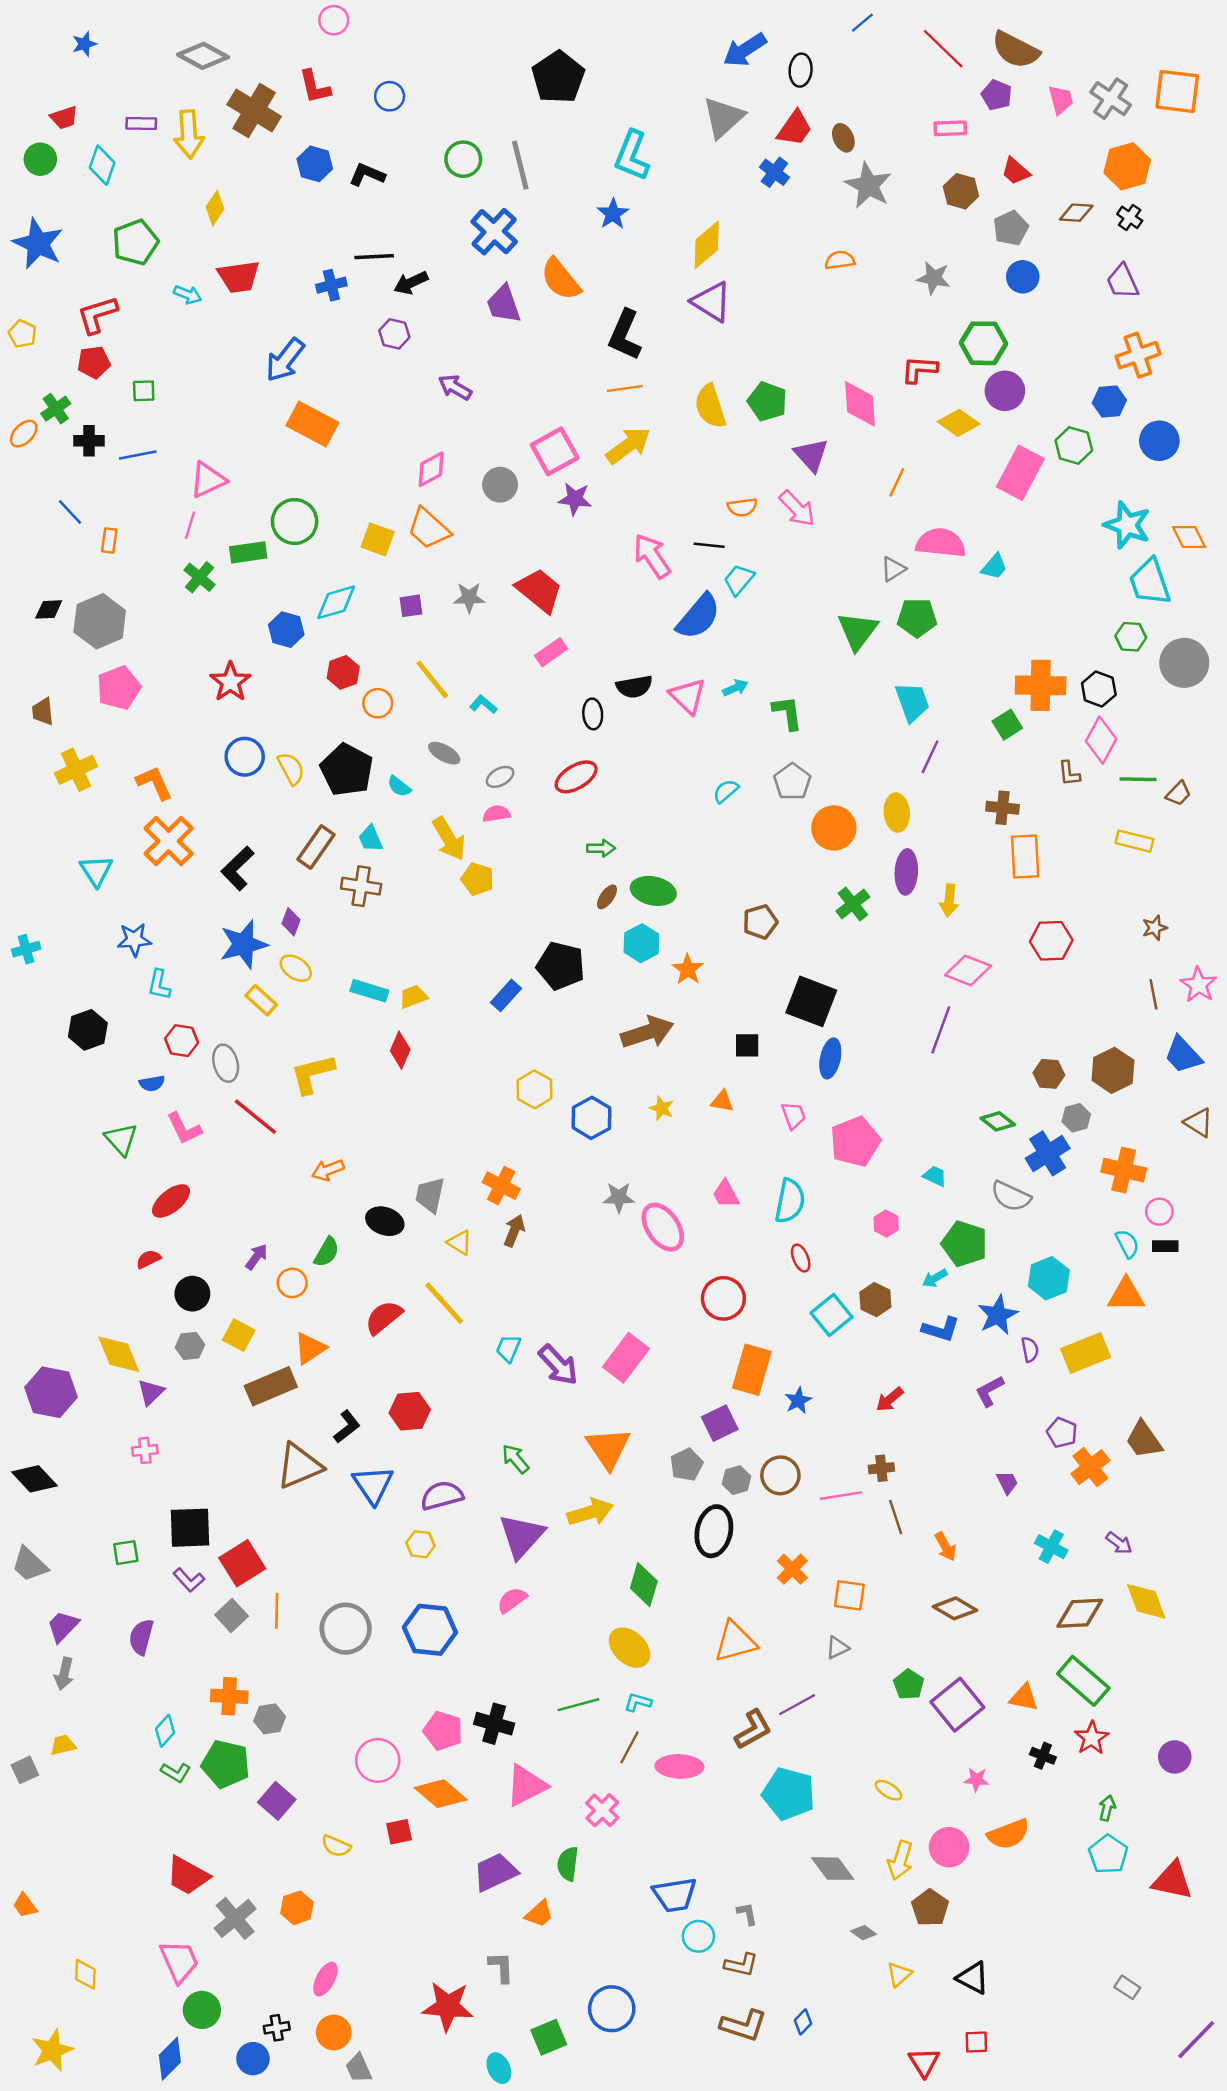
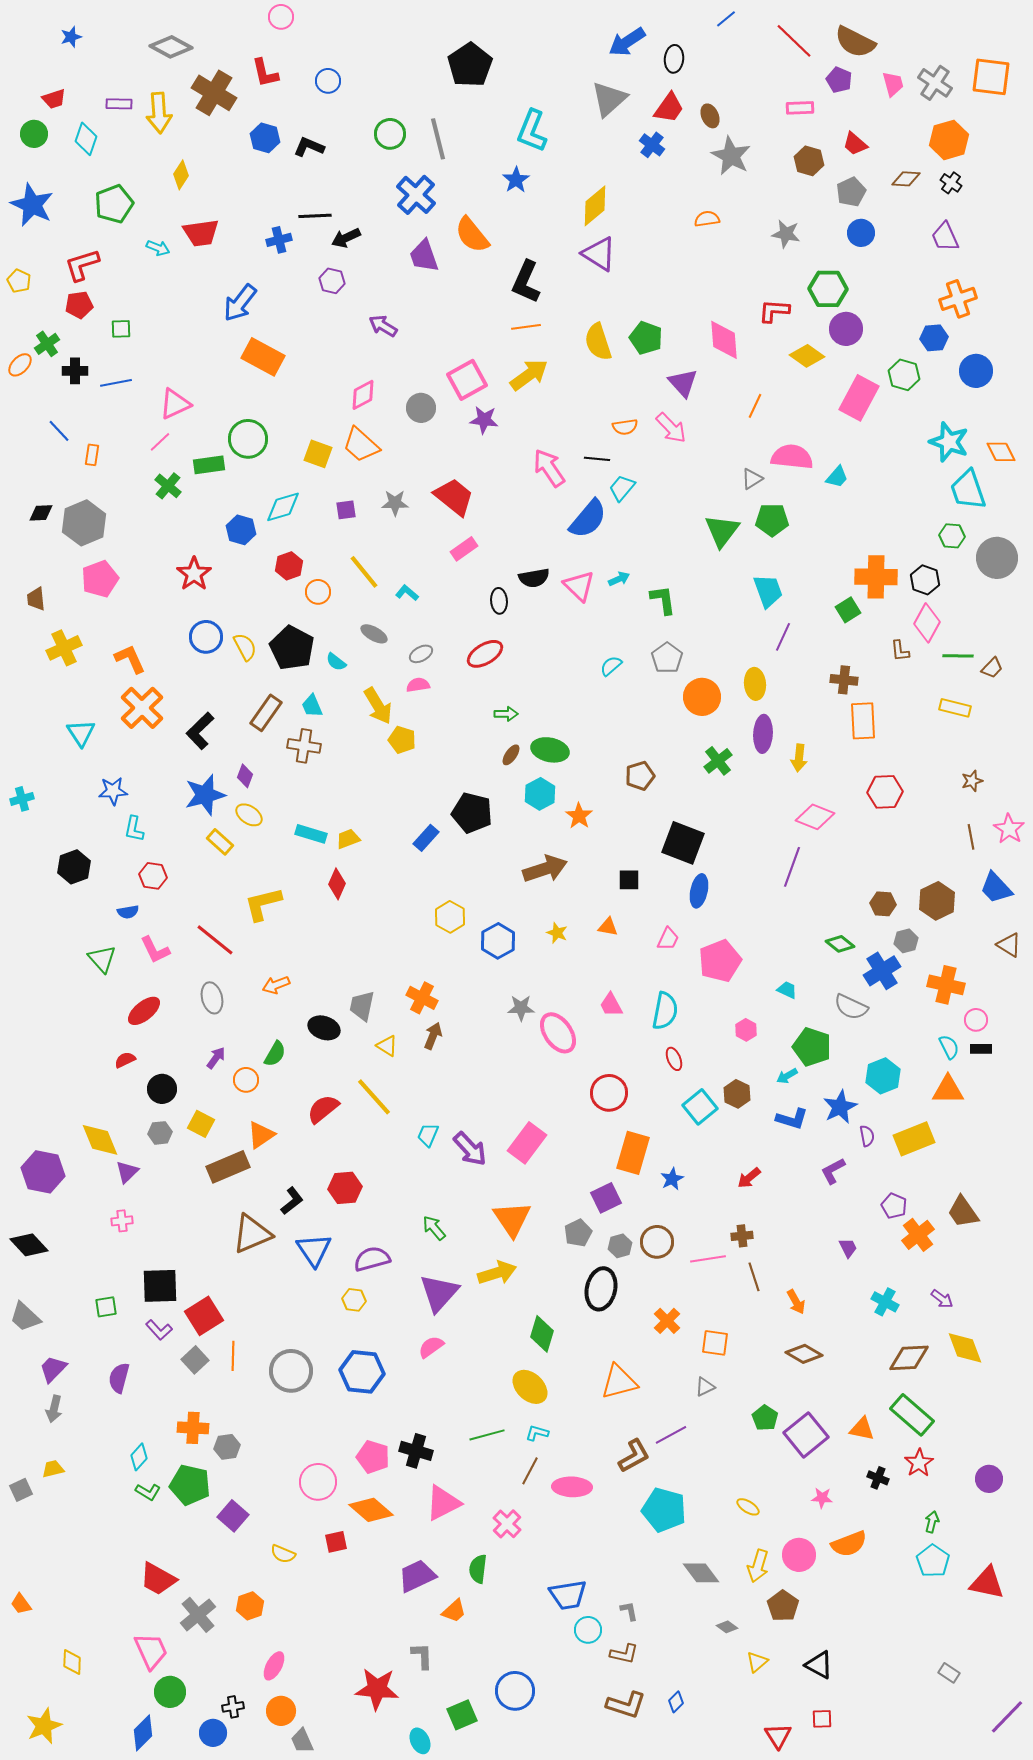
pink line: (190, 525) -> (160, 442), turned 30
gray ellipse: (226, 1063) -> (212, 998), moved
pink trapezoid: (793, 1115) -> (668, 939), turned 45

